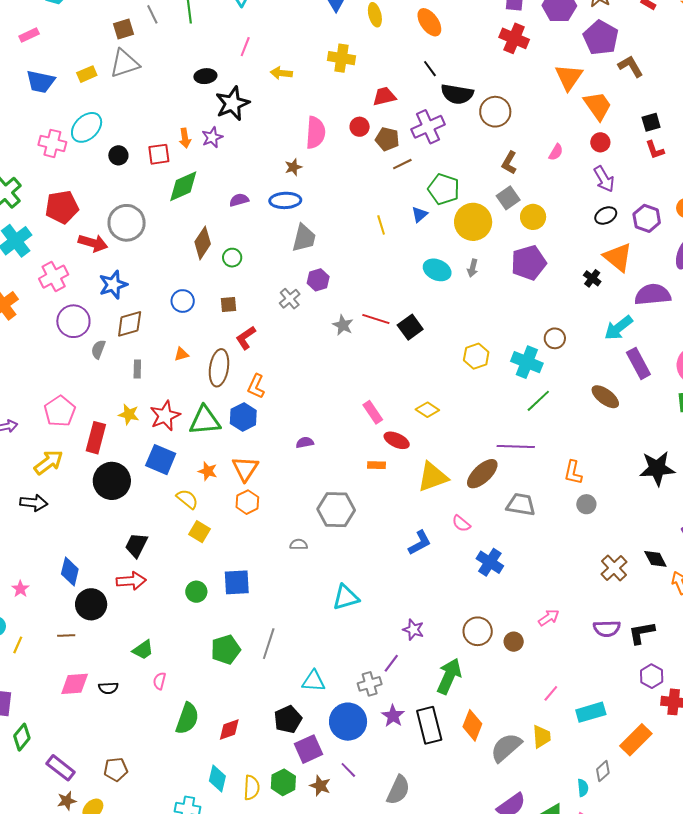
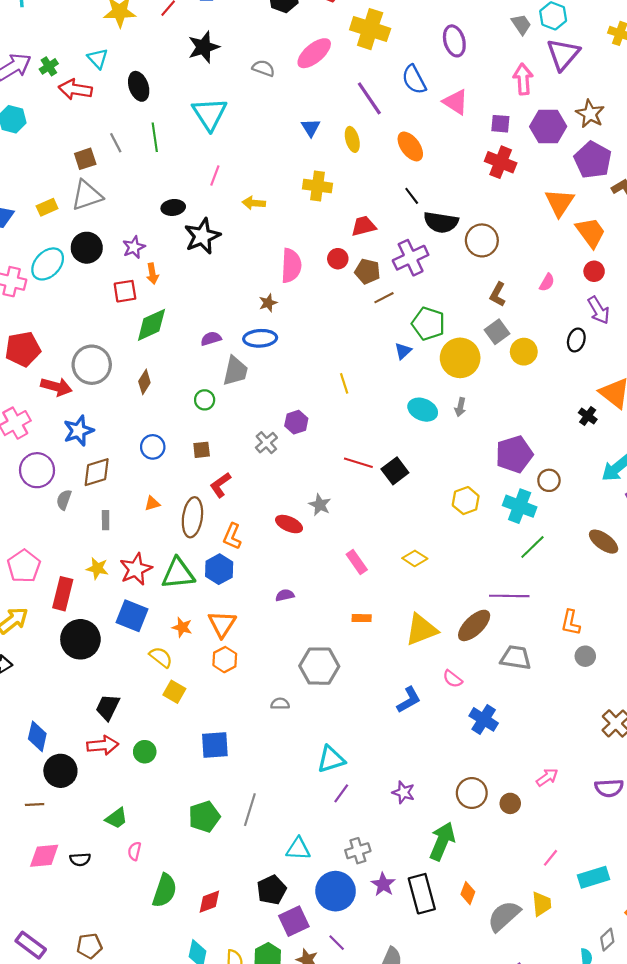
purple star: (212, 137) -> (134, 247), moved
black circle: (118, 155) -> (87, 248), moved, size x1.5
black ellipse: (606, 216) -> (576, 340), moved, turned -45
yellow line: (381, 225) -> (344, 383), moved
gray trapezoid: (304, 238) -> (235, 371), moved
brown diamond: (203, 243) -> (144, 382), moved, size x0.7
purple pentagon: (529, 263) -> (514, 454), moved
gray star: (343, 325) -> (320, 505), moved
red ellipse: (397, 440) -> (289, 524), moved
green circle: (196, 592) -> (145, 752), moved
purple line: (391, 663) -> (341, 793), moved
orange diamond: (472, 725) -> (468, 893), size x0.7

